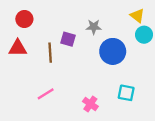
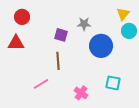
yellow triangle: (137, 16) -> (123, 14), turned 32
brown line: (50, 53) -> (58, 61), moved

